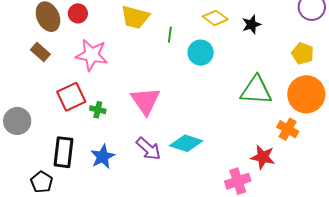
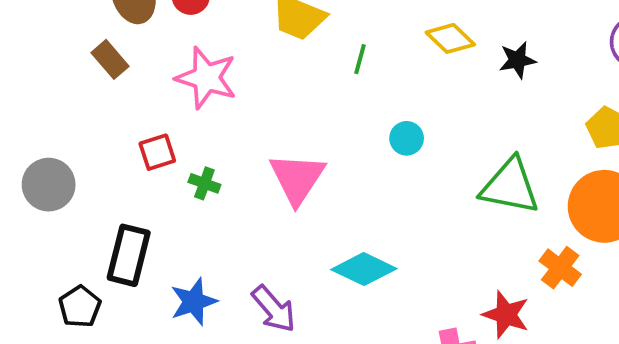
cyan circle: (201, 53) -> (407, 138), moved, size x0.7
red square: (71, 97) -> (157, 152), size x0.7
purple arrow: (148, 149) -> (274, 309), moved
blue star: (103, 157) -> (194, 302), moved

